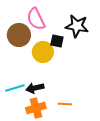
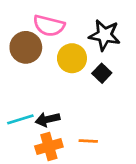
pink semicircle: (36, 19) -> (49, 26), turned -50
black square: (57, 41) -> (102, 73), moved, turned 32
yellow circle: (43, 52) -> (72, 58), moved

